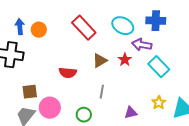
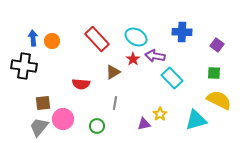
blue cross: (156, 21) -> (182, 32), moved
red star: (125, 60) -> (133, 59), moved
yellow star: (159, 103) -> (160, 114), moved

